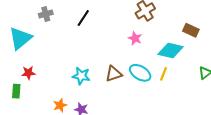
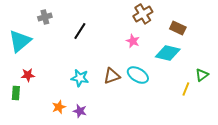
black line: (83, 18) -> (80, 31), moved
brown rectangle: (191, 30) -> (178, 28), moved
yellow line: (163, 74) -> (186, 89), moved

